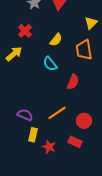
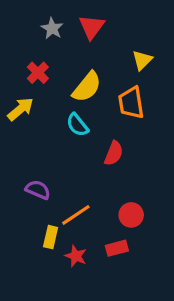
yellow semicircle: (56, 40) -> (87, 87), size x1.5
orange line: (57, 113) -> (76, 215), moved
purple semicircle: (25, 115) -> (38, 190), moved
red rectangle: (75, 142) -> (117, 248), turned -40

